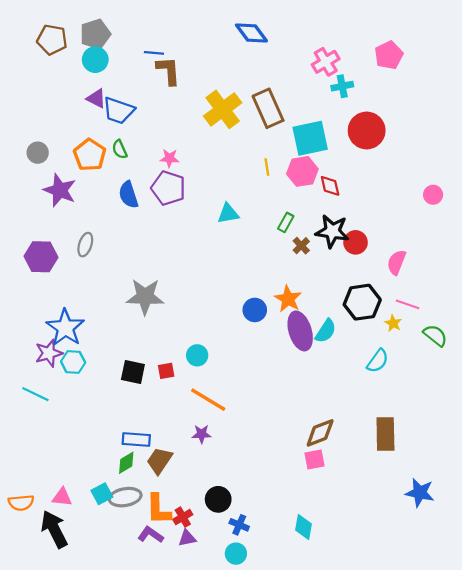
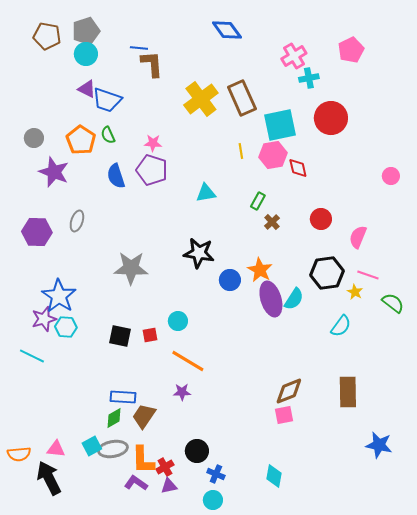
black star: (332, 231) -> (199, 253), moved

